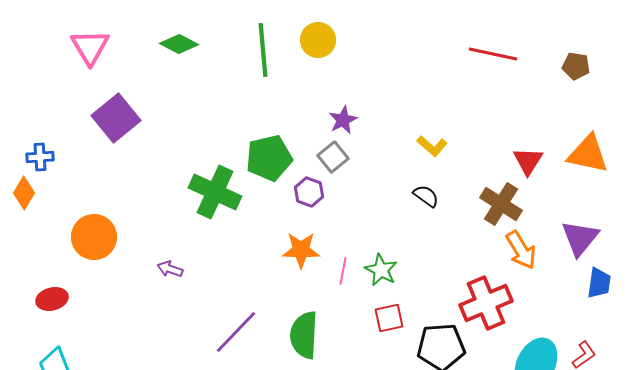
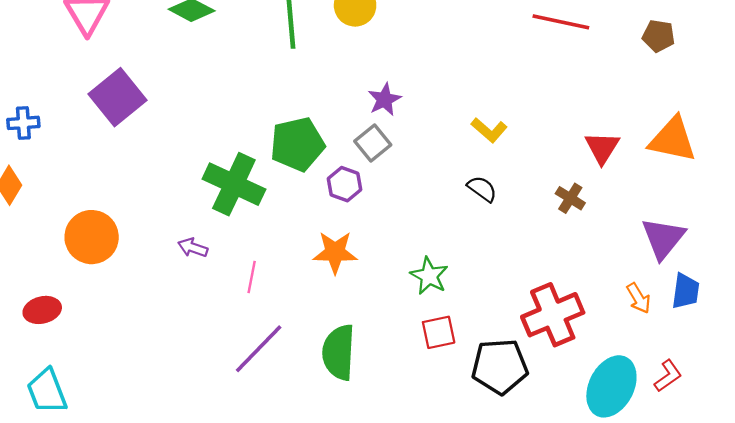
blue cross: (40, 157) -> (23, 123), moved
brown cross: (501, 204) -> (570, 198), size x0.6
orange arrow: (521, 250) -> (639, 298), moved, size x0.7
purple arrow: (170, 269) -> (193, 248), moved
pink line: (343, 271) -> (252, 277), moved

